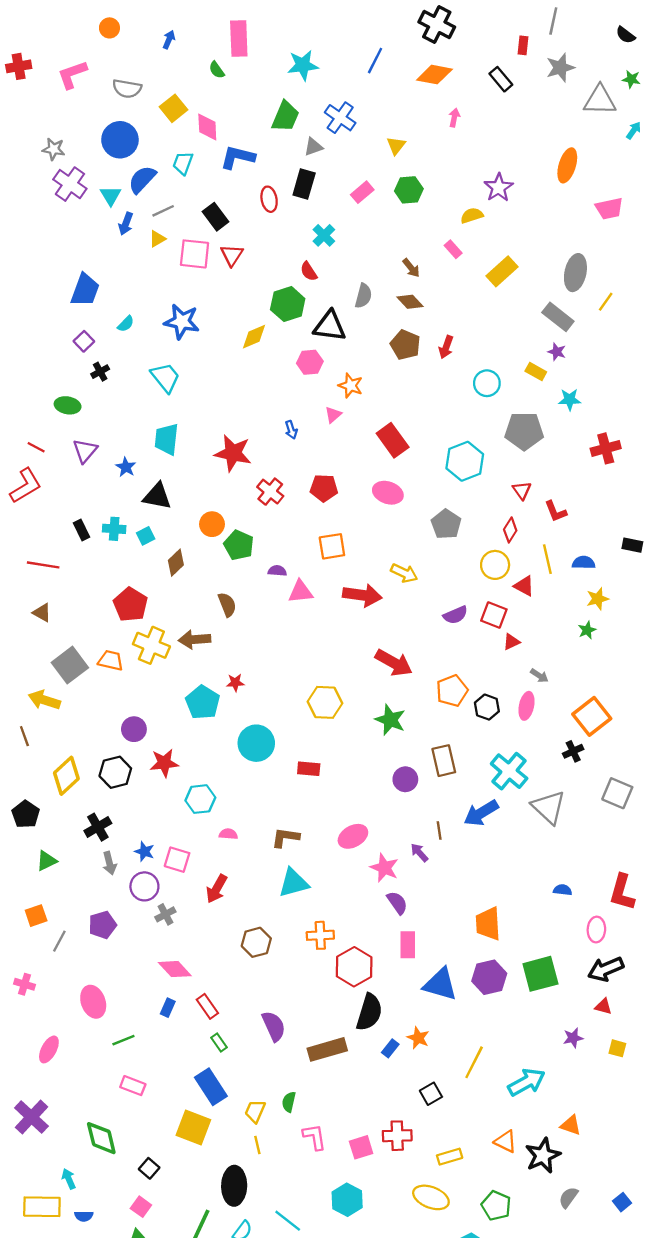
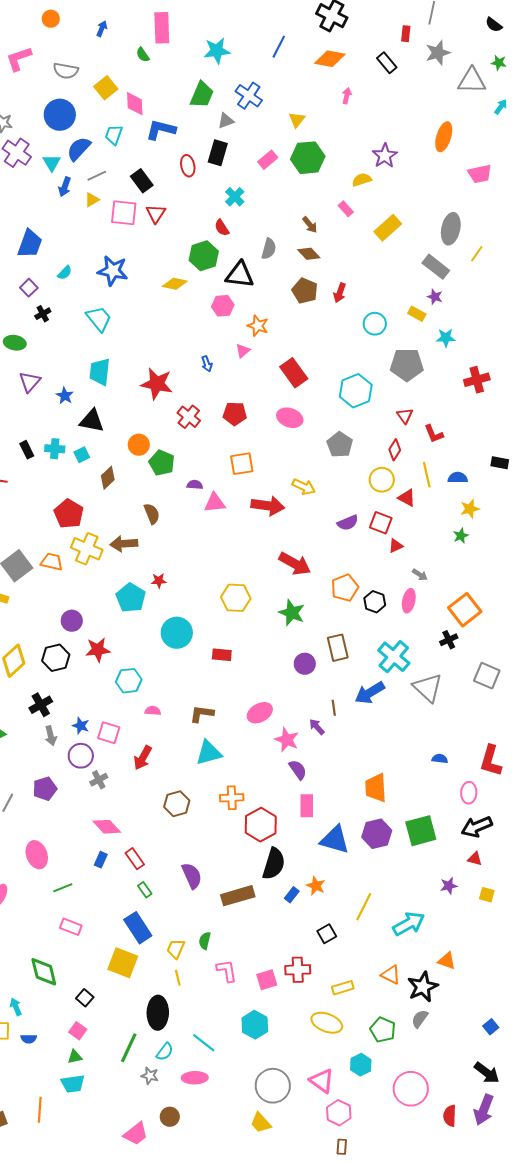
green hexagon: (409, 190) -> (308, 158), size x1.4
yellow diamond: (254, 337) -> (175, 284), turned 35
gray semicircle: (568, 1197) -> (420, 1019), moved

